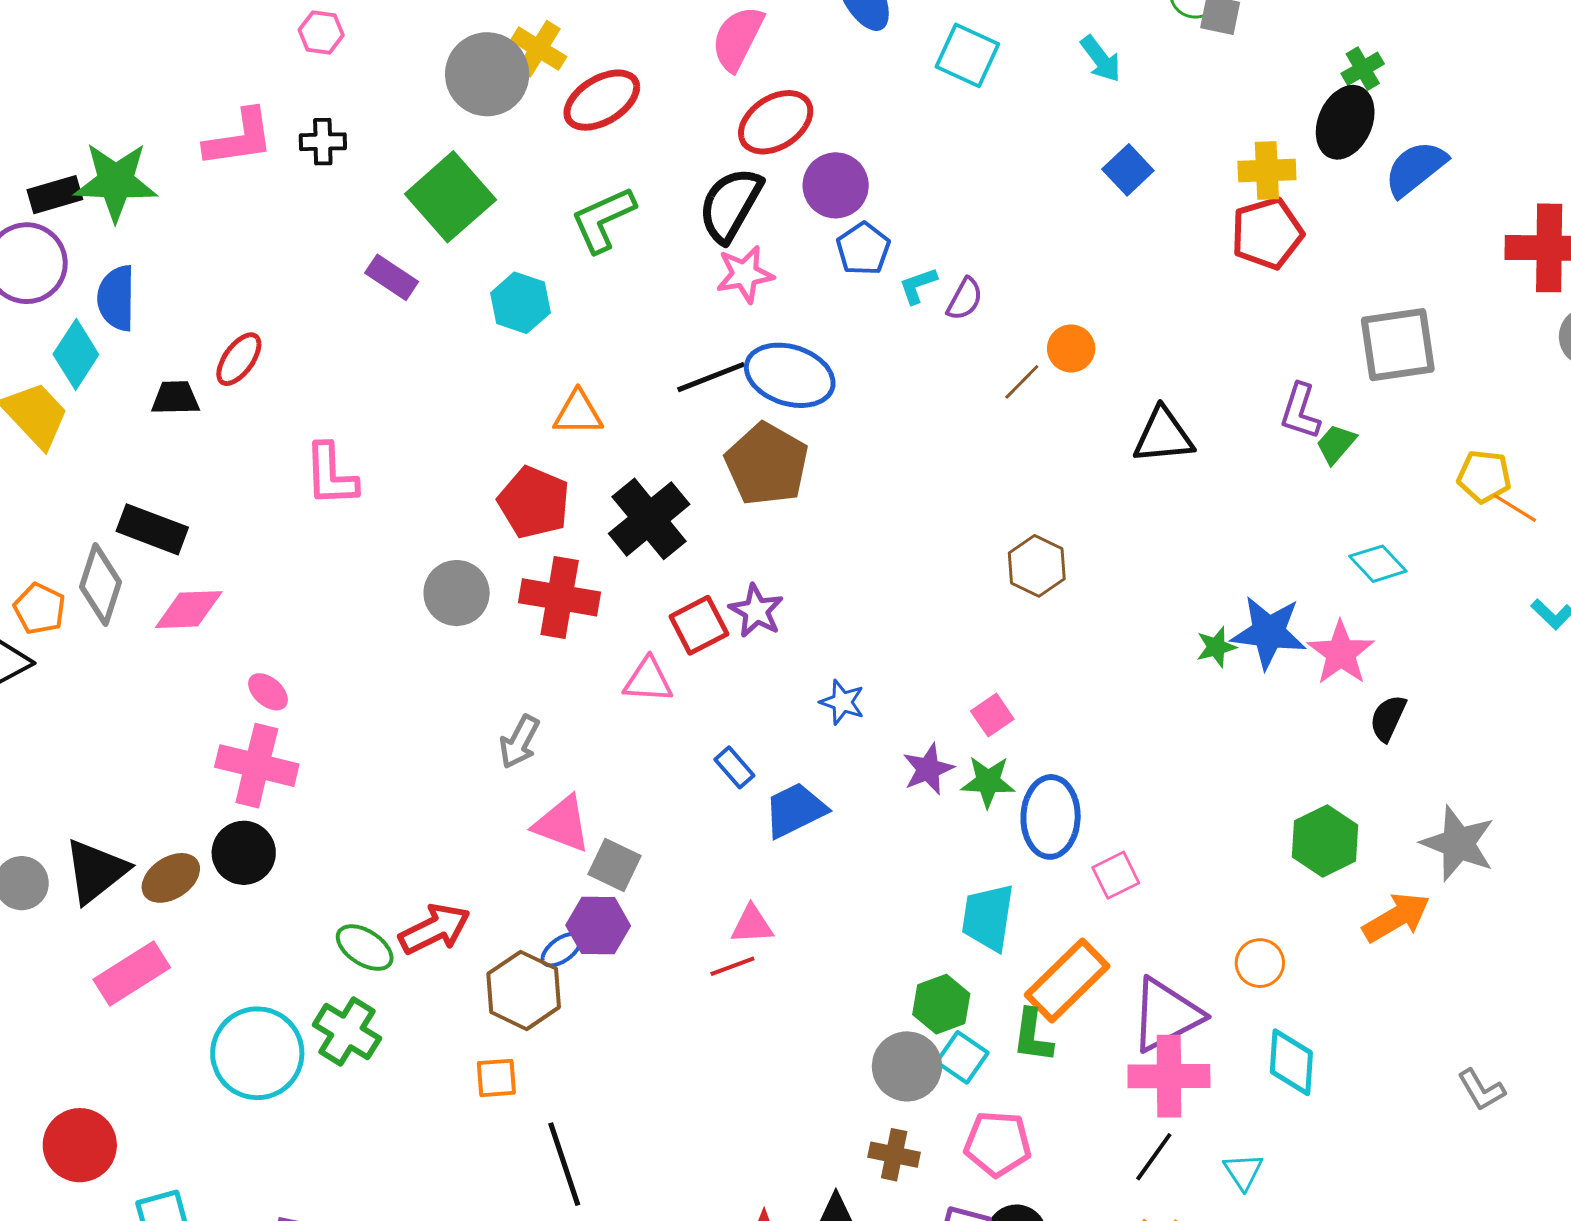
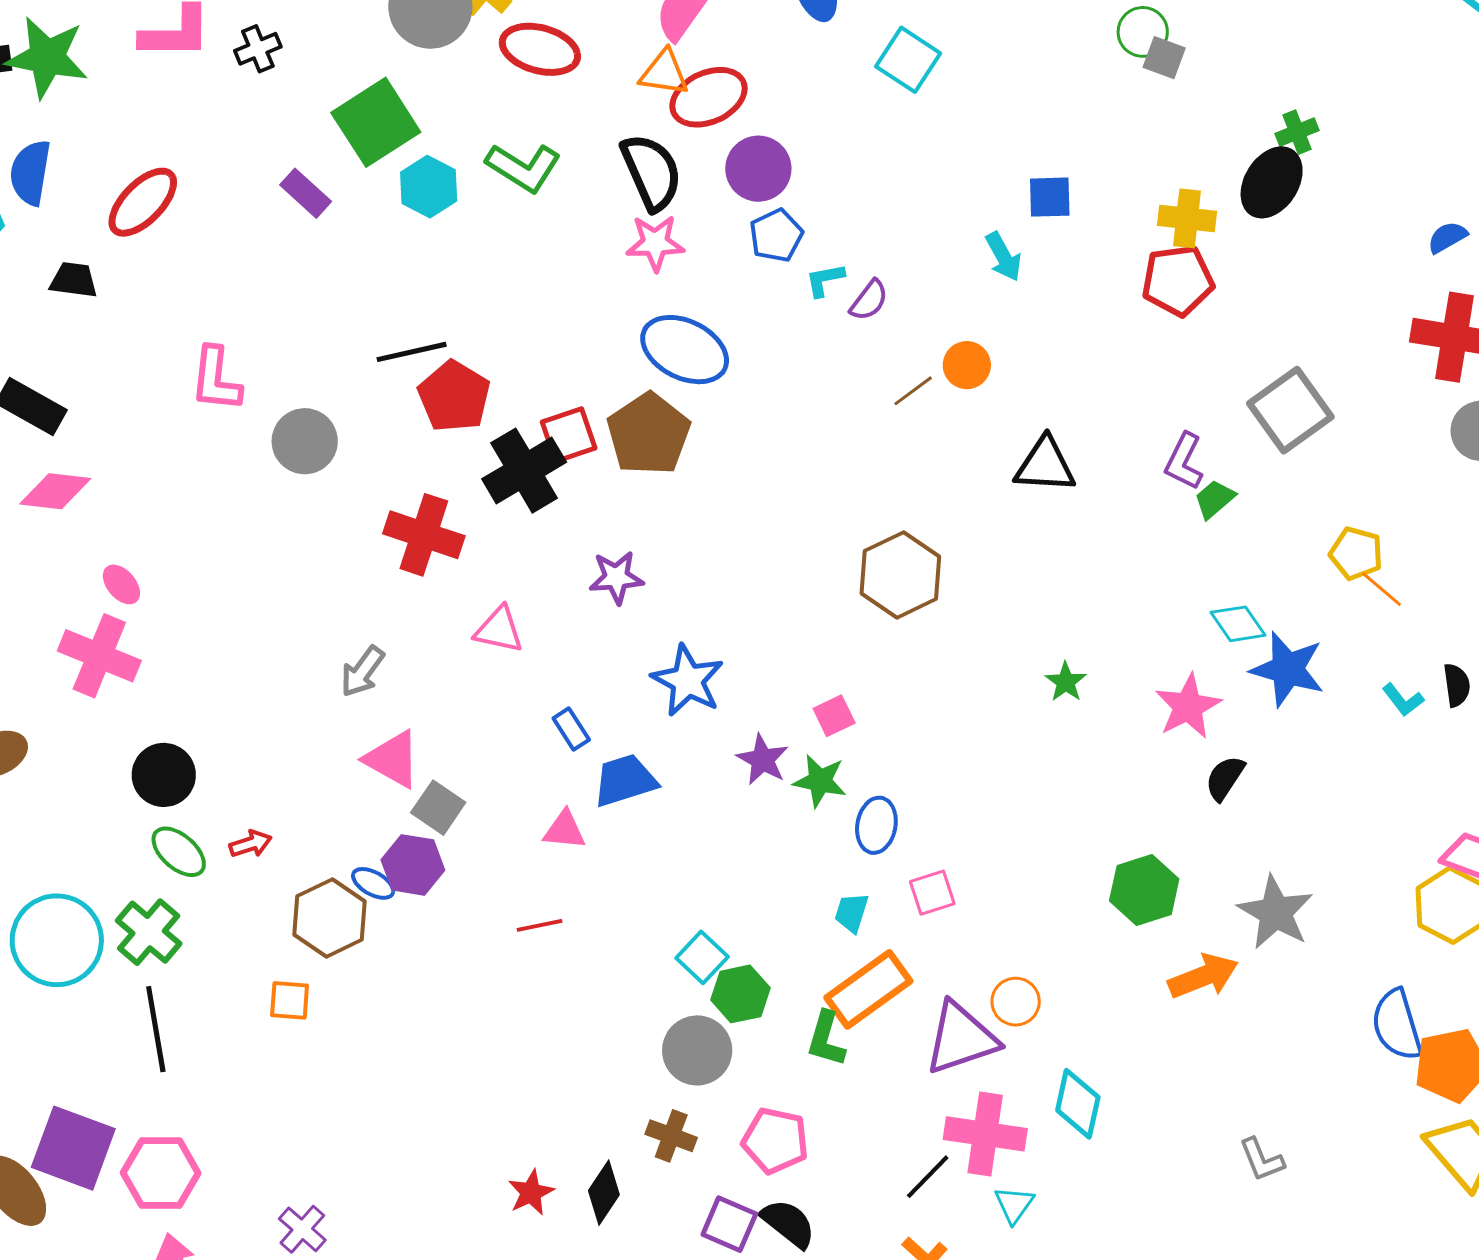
cyan arrow: (1101, 59) -> (1003, 257), moved
red ellipse: (602, 100) -> (540, 49), turned 38
black cross: (323, 142) -> (258, 49), turned -30
blue semicircle: (1416, 168) -> (1447, 237), moved, size x0.6
blue square: (1128, 170) -> (1050, 197), turned 33
black semicircle: (730, 205) -> (651, 172), turned 118
green L-shape: (603, 219) -> (523, 168), turned -132
cyan hexagon: (520, 303) -> (429, 187), moved
gray square: (1398, 345) -> (1290, 410), turned -36
red ellipse: (239, 359) -> (143, 202), moved, size x1.4
black line: (711, 377) -> (412, 352), moved
orange triangle: (578, 413) -> (664, 73), moved
red pentagon: (534, 502) -> (454, 396), moved
brown hexagon: (1037, 566) -> (900, 575), size x1.4
gray circle: (457, 593) -> (305, 441), moved
purple star: (756, 611) -> (616, 577), turned 30
red square: (699, 625) -> (569, 435), moved
blue star: (1269, 632) -> (1288, 669), moved
green star: (1216, 647) -> (1066, 682), turned -30
blue star: (842, 702) -> (688, 681), size x1.6
purple star: (928, 769) -> (763, 760), turned -30
blue ellipse: (1051, 817) -> (876, 825), size x0.7
black circle: (244, 853) -> (164, 775), moved
cyan trapezoid: (988, 917) -> (851, 913), moved, size x0.6
pink triangle: (752, 925) -> (564, 830), moved
red arrow: (435, 929) -> (251, 844), size x0.6
blue ellipse: (562, 950) -> (373, 883), turned 57
orange circle: (1260, 963) -> (1016, 1002), moved
cyan square: (962, 1057) -> (702, 957), moved
pink cross: (1169, 1076) -> (985, 1134), moved
black line: (564, 1164) -> (156, 1029), moved

